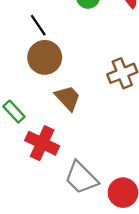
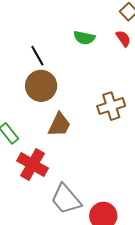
brown trapezoid: (68, 98) -> (59, 125), turned 64

